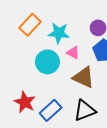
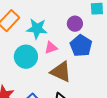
pink triangle: (73, 53) -> (51, 48), turned -48

